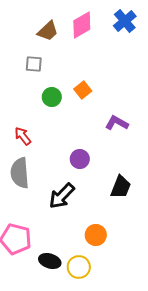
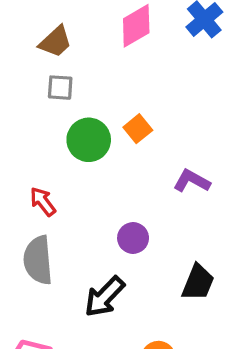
brown trapezoid: (48, 31) -> (55, 42), moved
green circle: (52, 97) -> (89, 140), size x1.4

